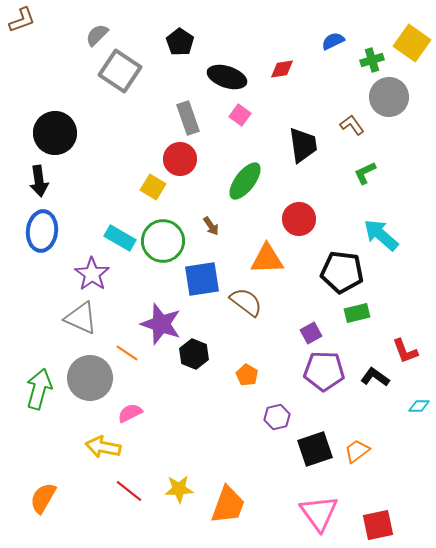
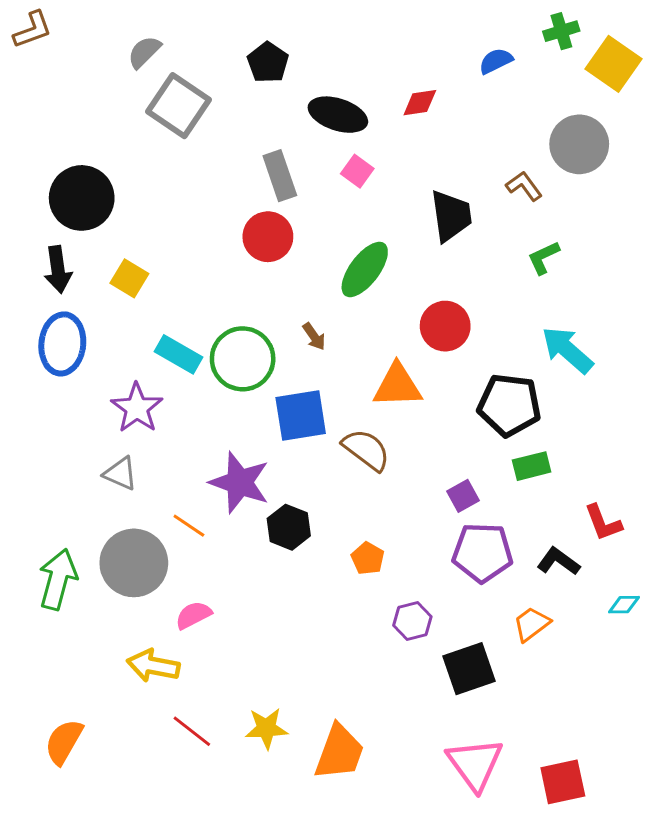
green cross: (372, 60) -> (561, 31), moved
yellow square: (153, 187) -> (129, 278), moved
gray triangle: (81, 318) -> (120, 474), size x0.7
orange trapezoid: (357, 451) -> (532, 624), moved

